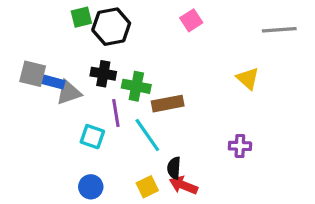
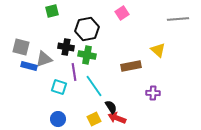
black hexagon: (111, 27) -> (87, 29), moved
blue rectangle: (51, 82) -> (29, 66), moved
brown rectangle: (168, 104) -> (131, 66), moved
black semicircle: (174, 168) -> (111, 107), turned 144

